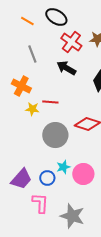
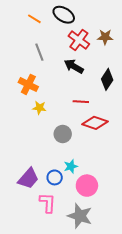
red line: (50, 102) -> (81, 102), moved
gray circle: (55, 135) -> (63, 134), size x0.7
pink circle: (83, 174) -> (87, 186), moved

